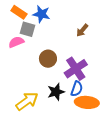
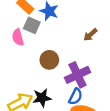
pink semicircle: (16, 42) -> (18, 37), turned -91
black star: (56, 92) -> (42, 98), moved

